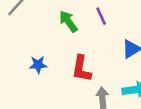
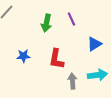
green arrow: (68, 21) -> (46, 23), turned -132

